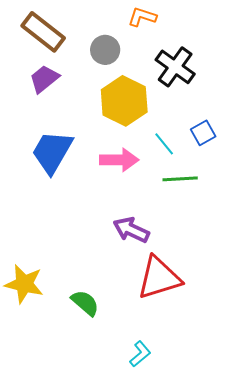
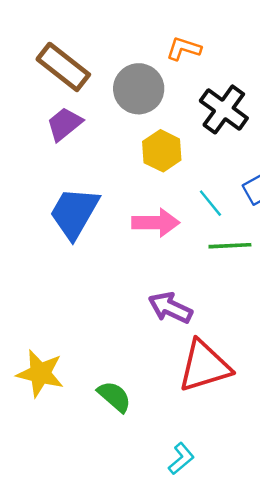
gray circle: (105, 50) -> (139, 89), size x1.4
yellow hexagon: (124, 101) -> (162, 151), size x0.7

